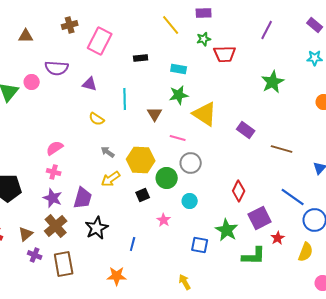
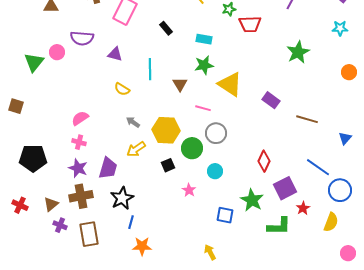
black rectangle: (141, 58) -> (166, 28), turned 56
brown cross: (56, 226) -> (81, 196), turned 30
blue line: (133, 244) -> (131, 222), moved

